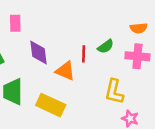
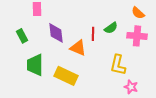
orange semicircle: (139, 28) -> (138, 13), turned 48

